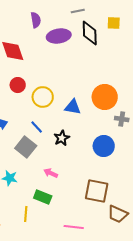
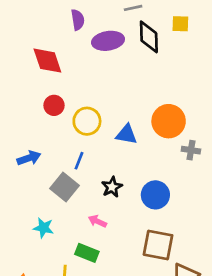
blue line: (37, 127) -> (79, 161), turned 64
black star: (62, 138) -> (112, 187), moved
blue circle: (104, 146) -> (155, 195), moved

